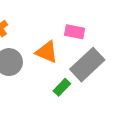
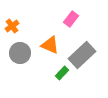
pink rectangle: (75, 32) -> (71, 19), moved, turned -63

